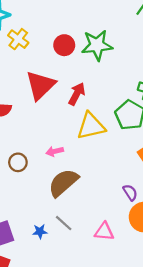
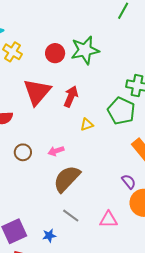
yellow triangle: (91, 126) -> (87, 125), size x0.5
brown circle: (18, 162) -> (23, 152), moved
blue star: (40, 231) -> (49, 236), moved

